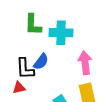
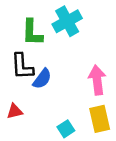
cyan cross: (61, 33) -> (67, 21), moved, turned -30
black L-shape: (25, 69) -> (22, 66), moved

